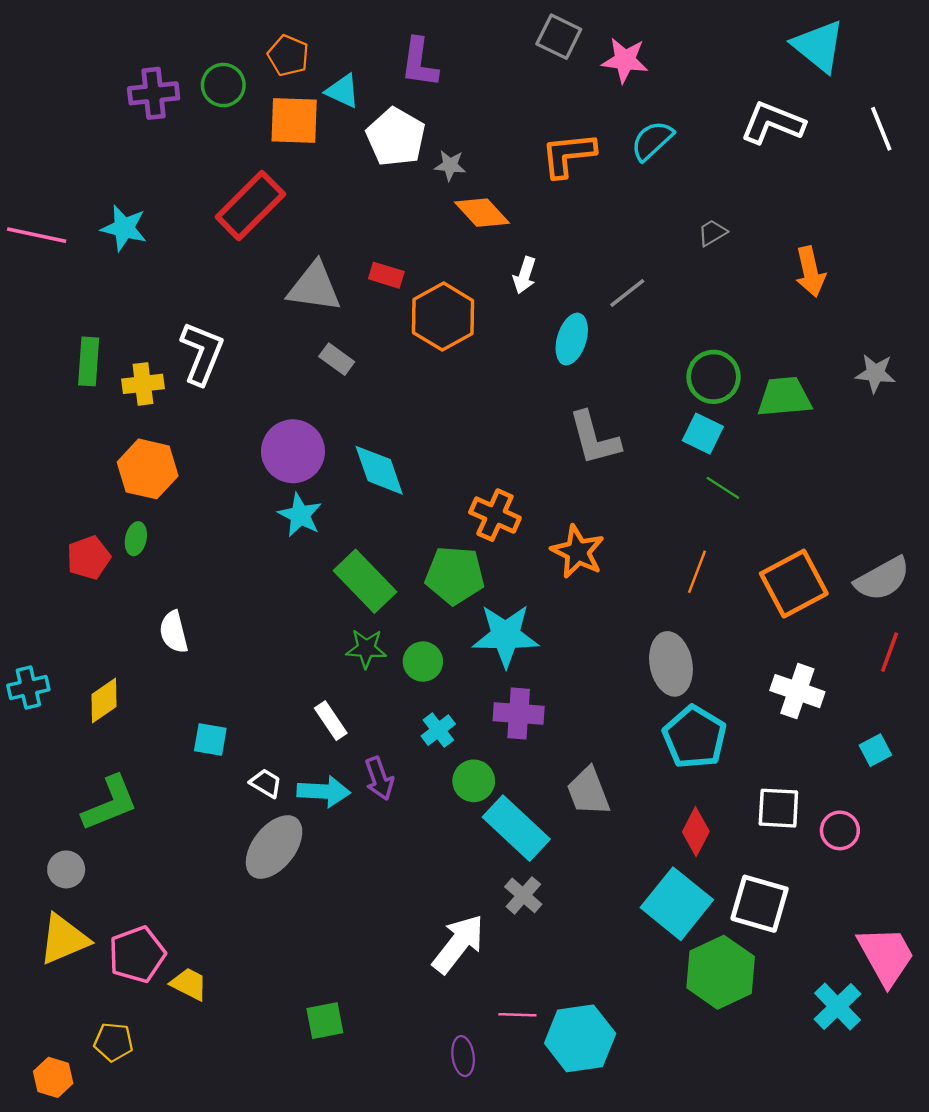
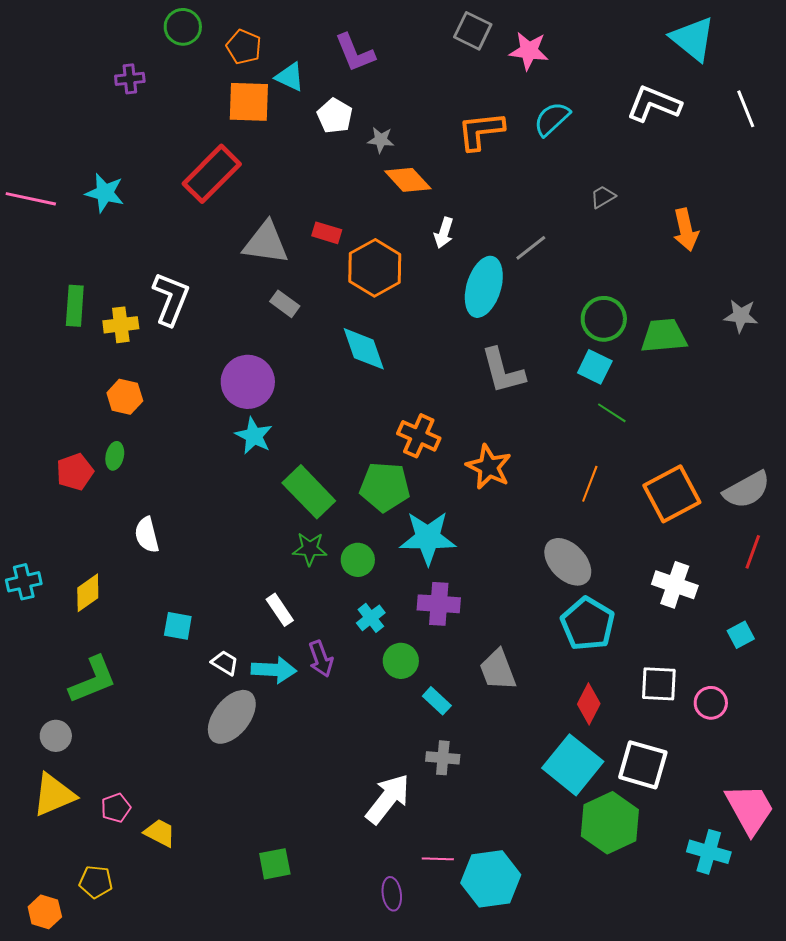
purple L-shape: (419, 63) -> (355, 53), turned -30
green circle: (223, 85) -> (183, 27), moved
purple cross: (154, 93) -> (130, 79), size x0.7
white pentagon: (396, 137) -> (335, 116), size x0.7
cyan ellipse: (572, 339) -> (484, 287), size x1.4
orange hexagon: (148, 469) -> (125, 397), size x0.7
cyan diamond: (379, 470) -> (364, 349), moved
gray ellipse: (671, 664) -> (568, 562), turned -33
cyan rectangle: (516, 828) -> (437, 701), size x0.5
gray cross: (523, 895) -> (443, 758), turned -36
pink pentagon: (137, 954) -> (116, 808), size x0.6
cyan cross: (838, 1006) -> (709, 852), turned -30

